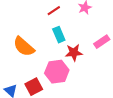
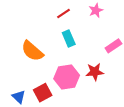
red star: (74, 53) -> (95, 72), moved

